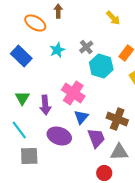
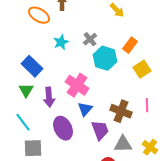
blue rectangle: (21, 56) -> (32, 66), moved
purple ellipse: (59, 136) -> (63, 128), turned 45

